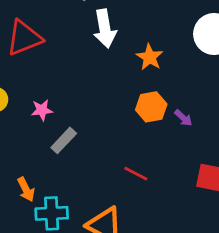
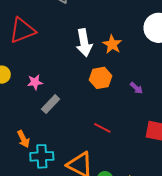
white arrow: (105, 29) -> (84, 43), moved
orange hexagon: (151, 107) -> (101, 78), moved

